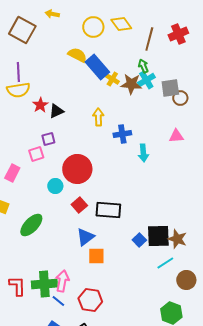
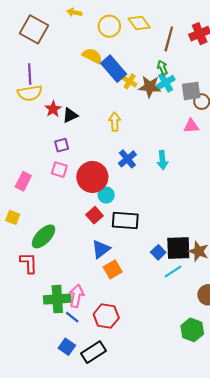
yellow arrow: (52, 14) -> (74, 12), moved
blue cross: (122, 134) -> (127, 159), moved, turned -30
pink triangle: (176, 136) -> (191, 126), moved
pink square: (36, 154) -> (59, 170), moved, turned 35
cyan circle: (55, 186) -> (106, 195), moved
orange square: (96, 256) -> (113, 269), turned -30
cyan line: (165, 263) -> (173, 271), moved
red L-shape: (17, 286) -> (29, 263), moved

